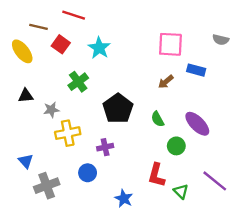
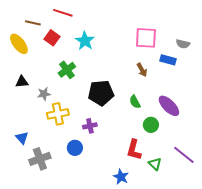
gray semicircle: (221, 40) -> (183, 44), moved
brown arrow: (166, 82) -> (142, 70), turned -80
black pentagon: (118, 109) -> (101, 93), turned 30
blue star: (124, 198) -> (121, 177), moved

